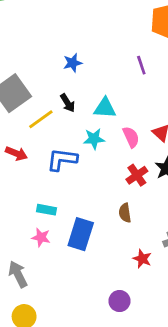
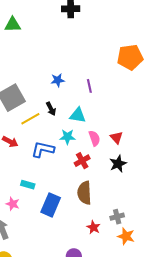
purple line: (141, 65) -> (89, 86), moved
red cross: (137, 175) -> (82, 161), moved
brown semicircle: (125, 213) -> (84, 193), size x1.6
pink star: (41, 237) -> (13, 204), moved

